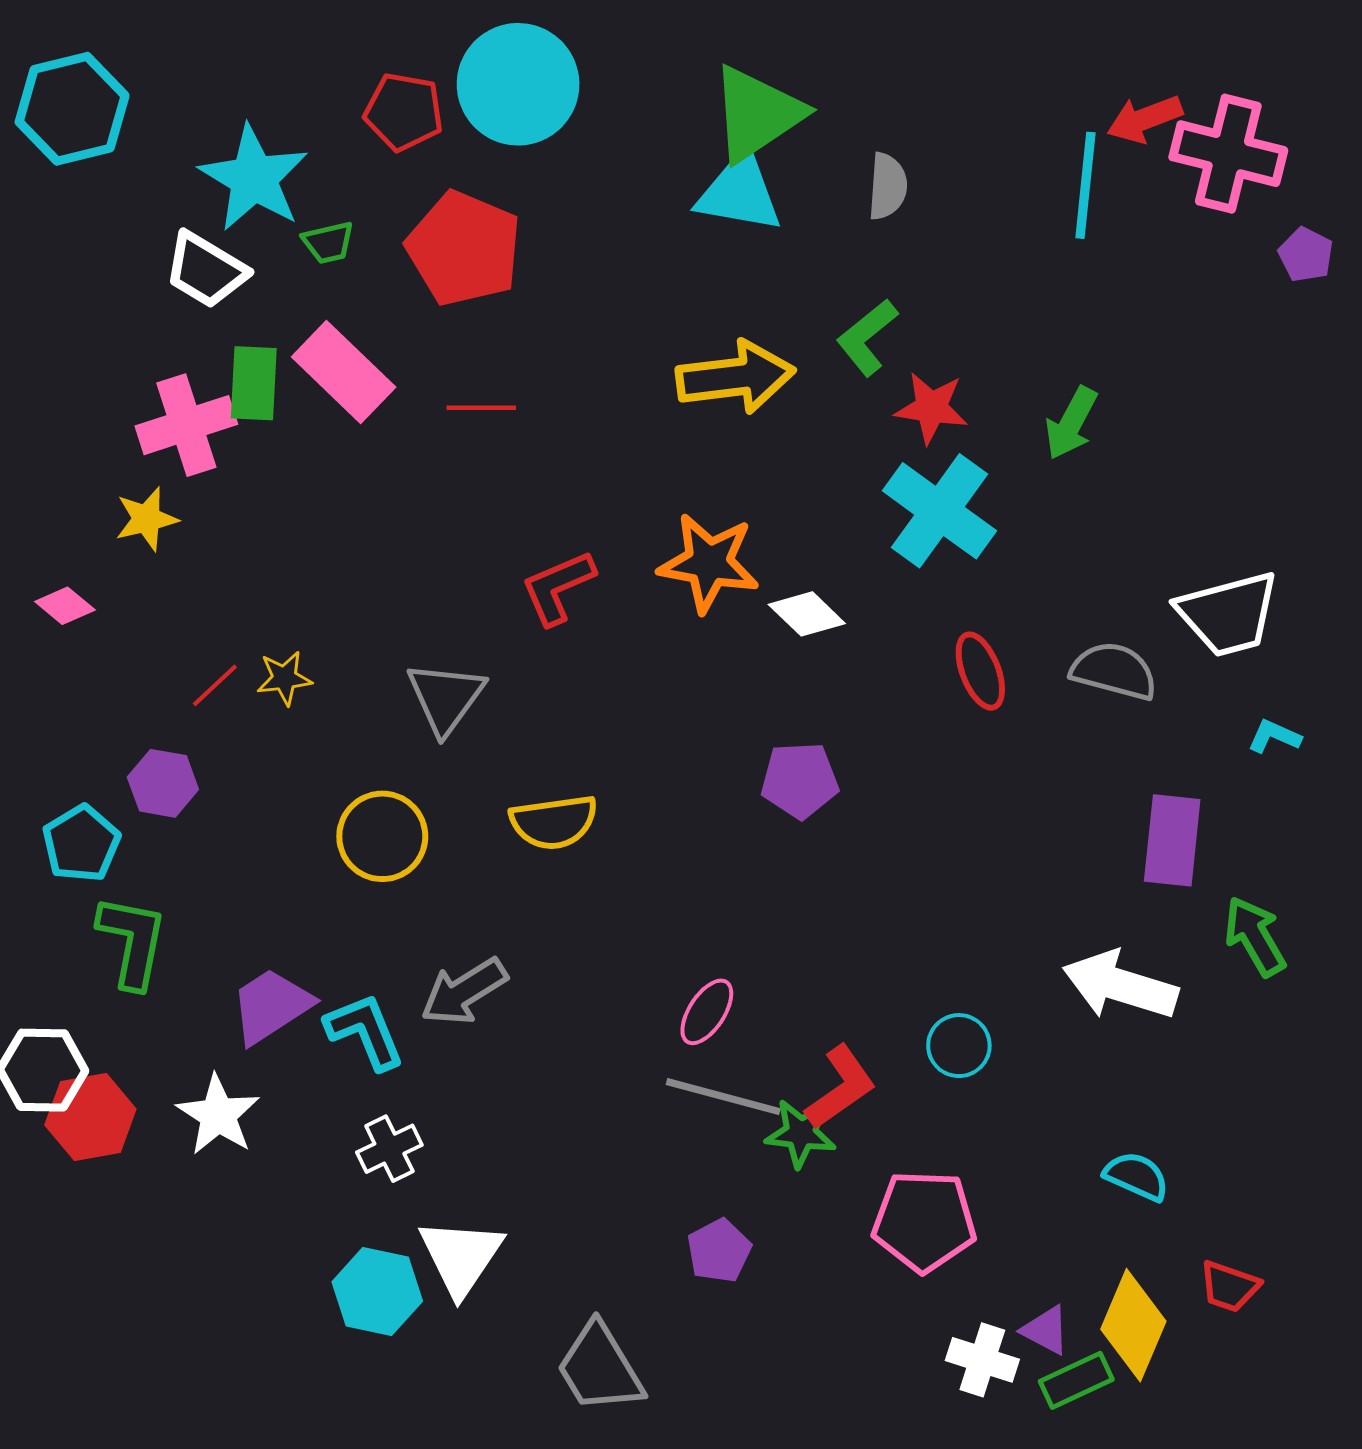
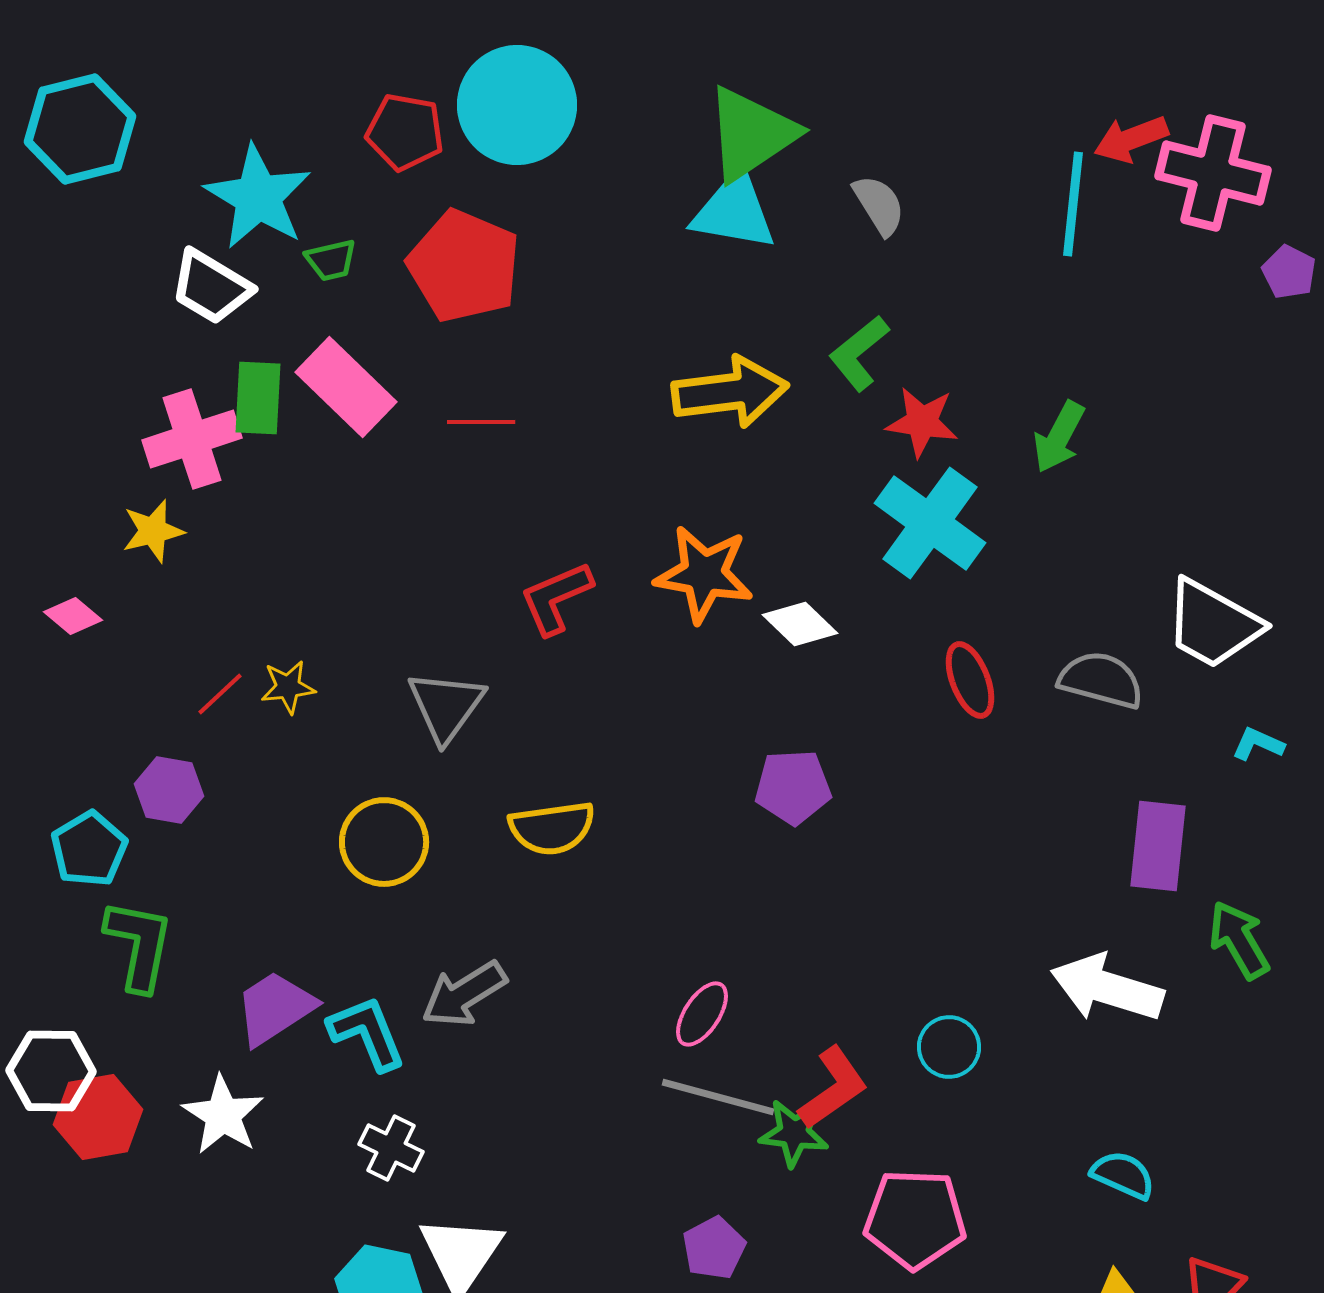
gray semicircle: (887, 186) -> (879, 205), turned -36
white trapezoid: (1228, 614) -> (1213, 624), turned 44
white cross: (389, 1149) -> (391, 1148), turned -38

